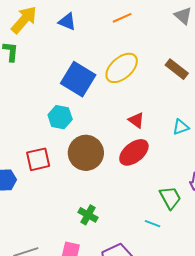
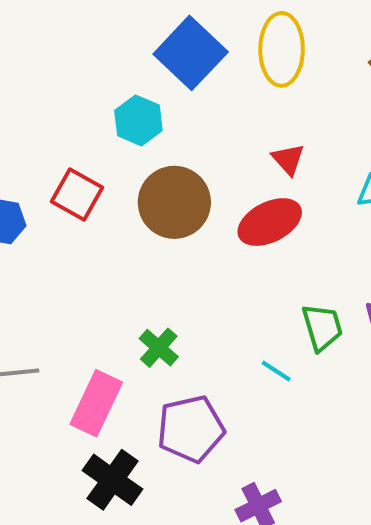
yellow ellipse: (122, 68) -> (282, 49), turned -60
red square: (38, 159) -> (77, 195), turned 30
green cross: (88, 215) -> (159, 348), moved

